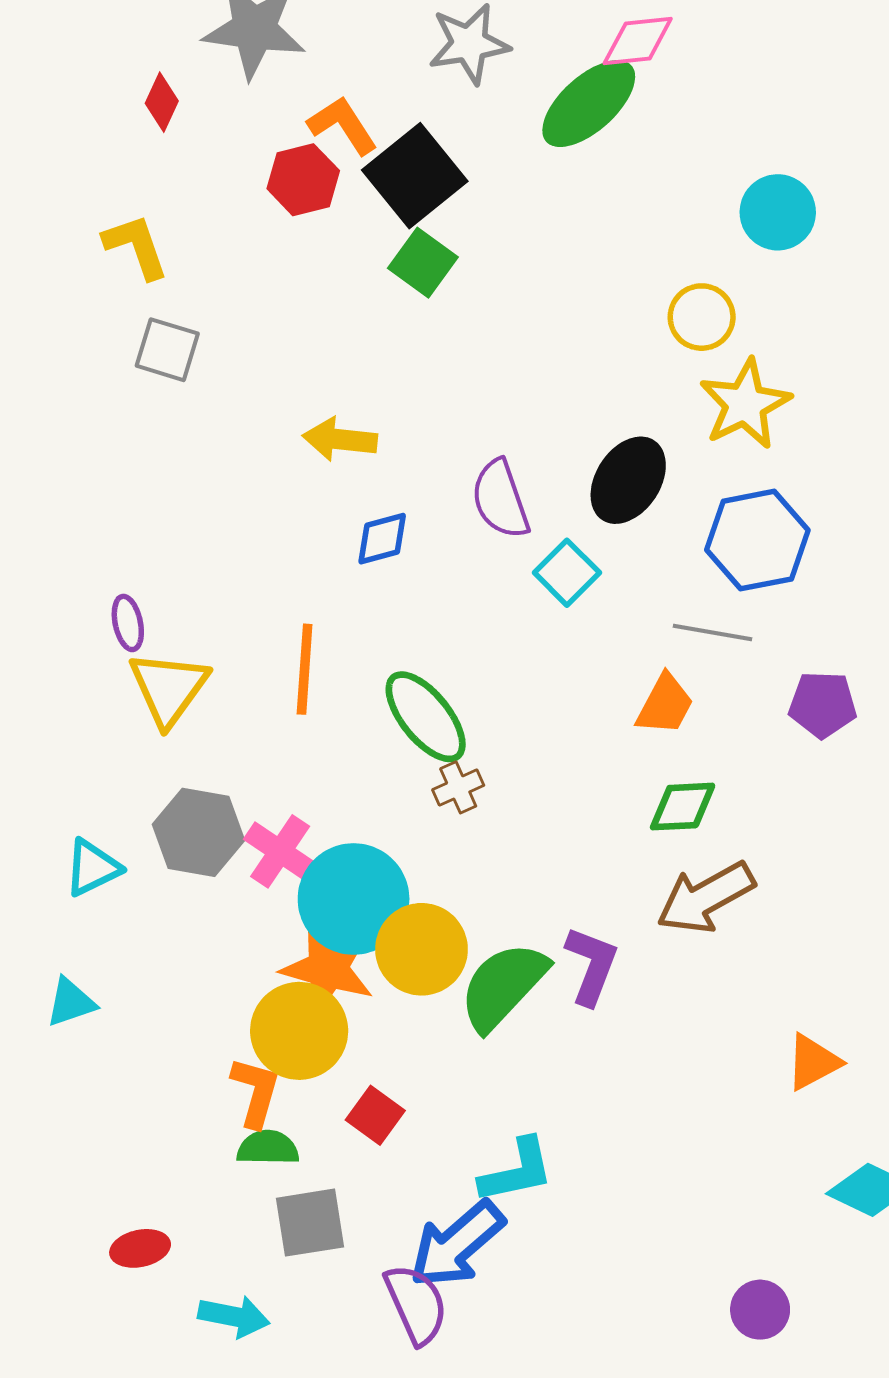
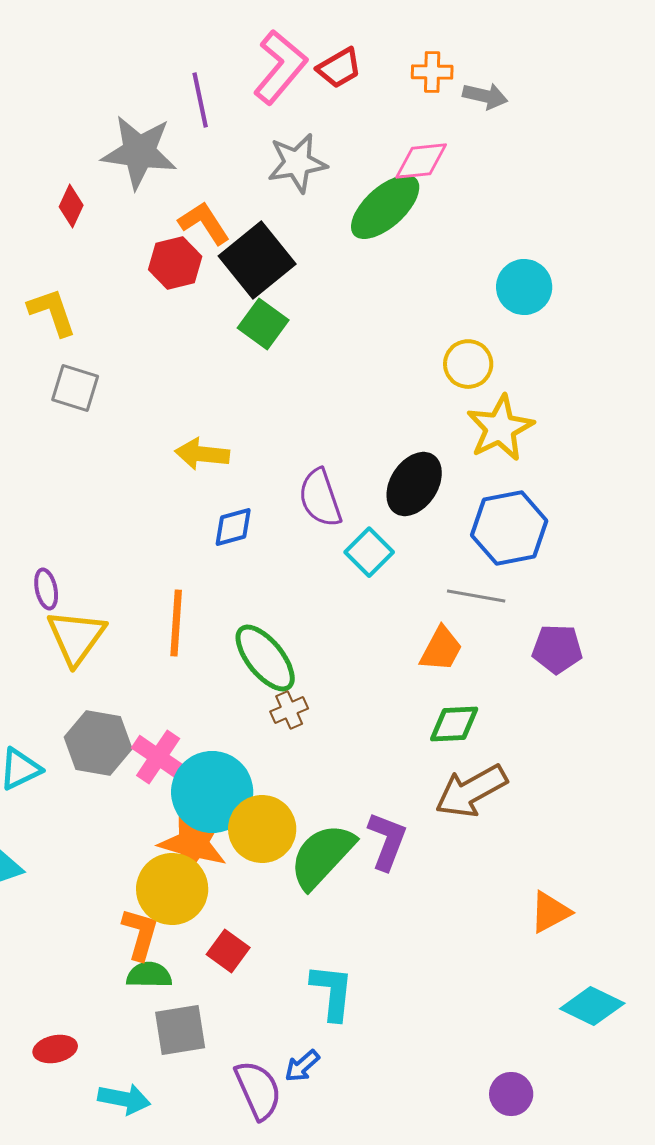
cyan L-shape: (517, 1171) -> (332, 992), turned -72
blue arrow: (457, 1244) -> (302, 1066), moved, size x0.5

